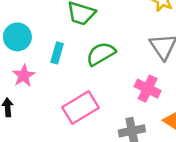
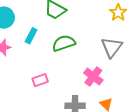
pink rectangle: (80, 107) -> (40, 80), size x0.6

